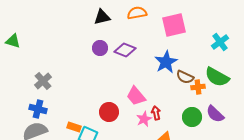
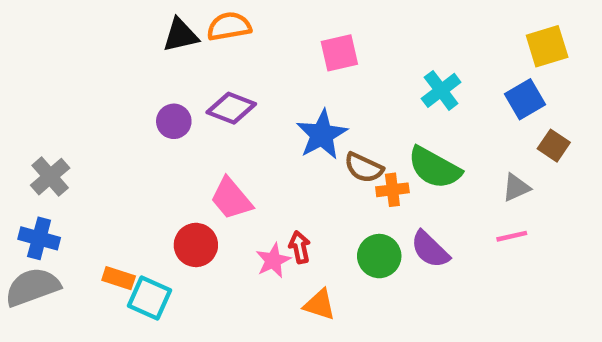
orange semicircle: (137, 13) -> (229, 26), moved
pink square: (174, 25) -> (339, 53), size x0.7
purple circle: (100, 48) -> (174, 121), moved
pink trapezoid: (136, 96) -> (231, 199), moved

